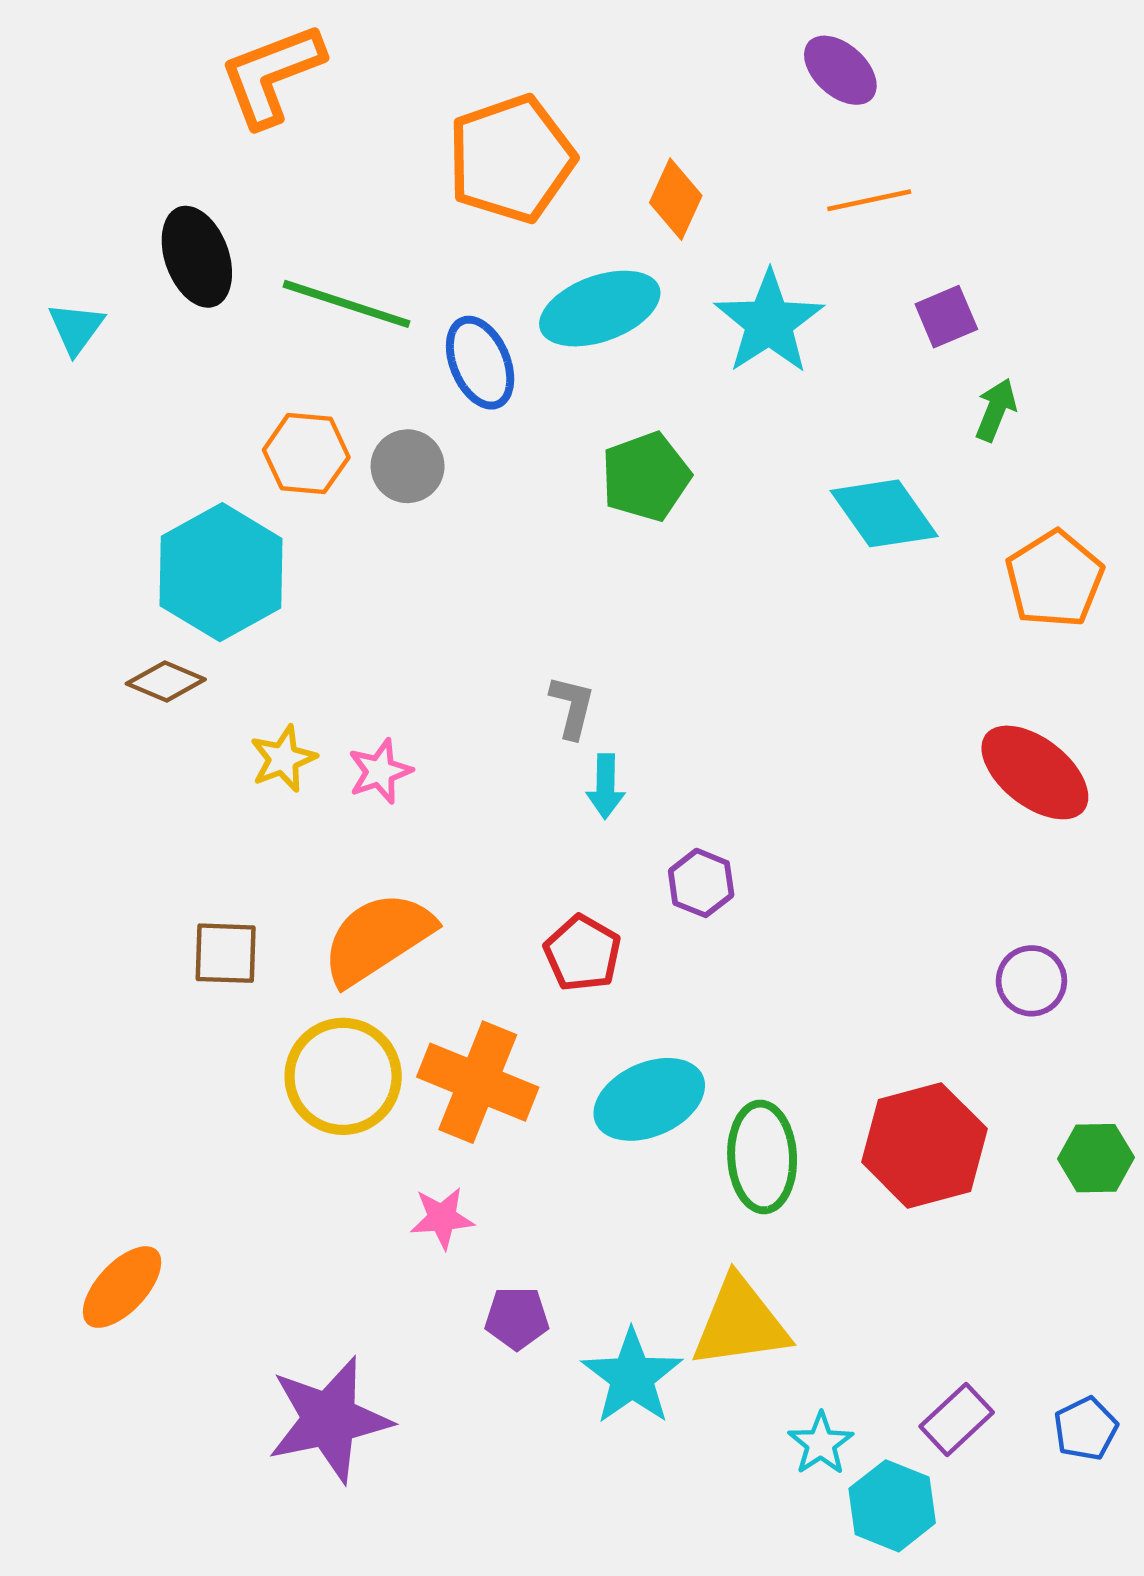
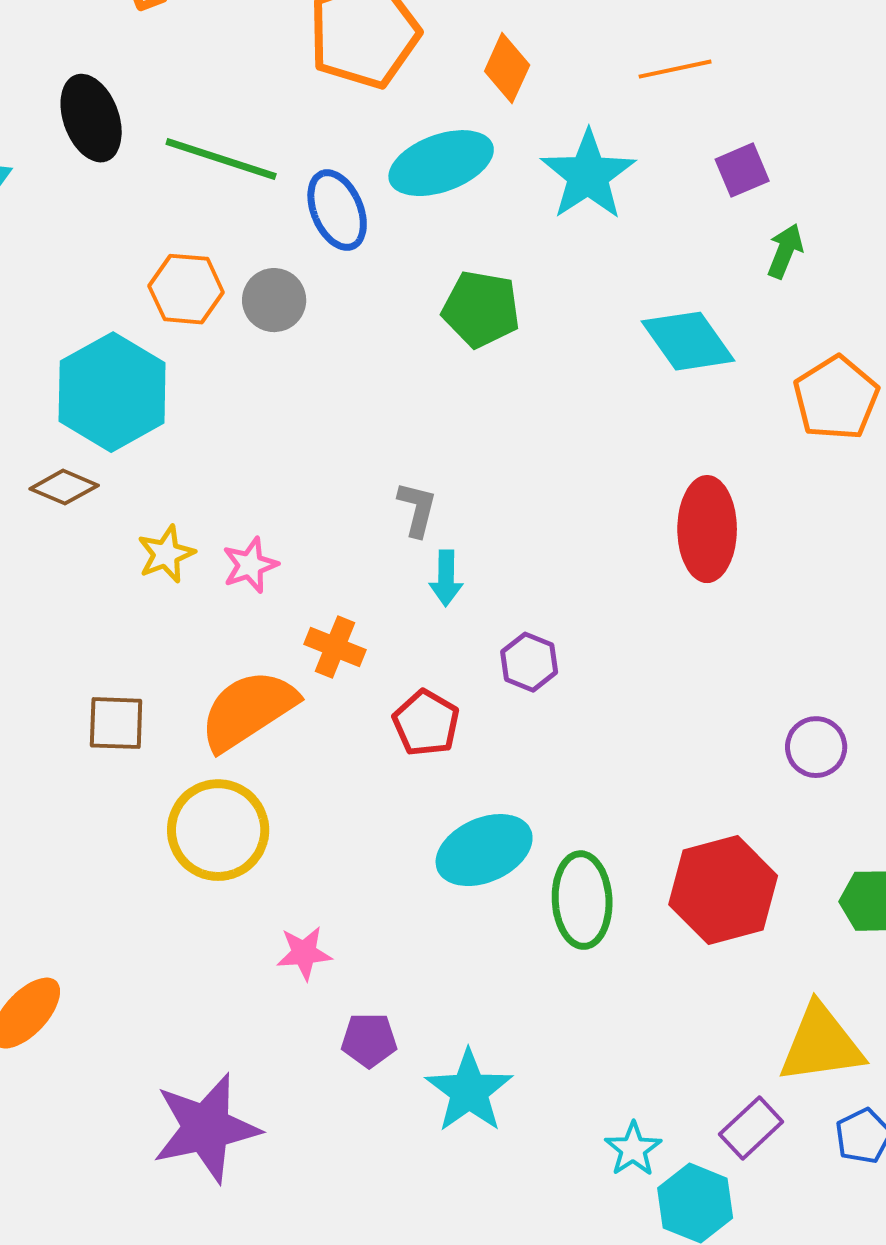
green pentagon: (646, 477) -> (481, 309), turned 30
red ellipse: (1035, 772) -> (707, 529), moved, turned 52
orange cross: (478, 1082) -> (335, 647), moved, size x0.6
yellow triangle: (740, 1323) -> (821, 1044), moved

